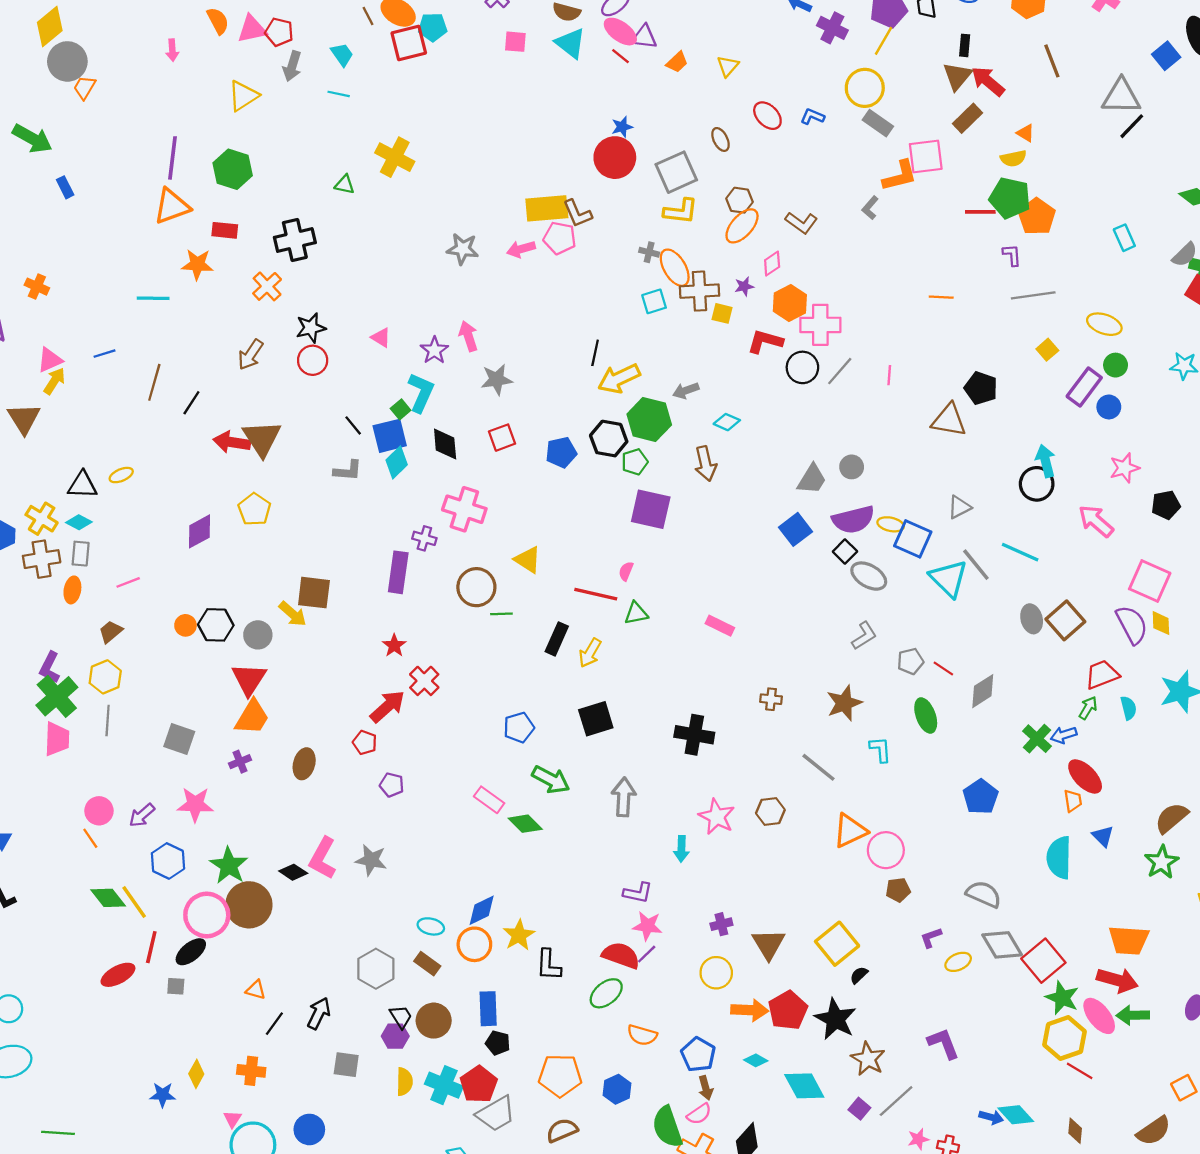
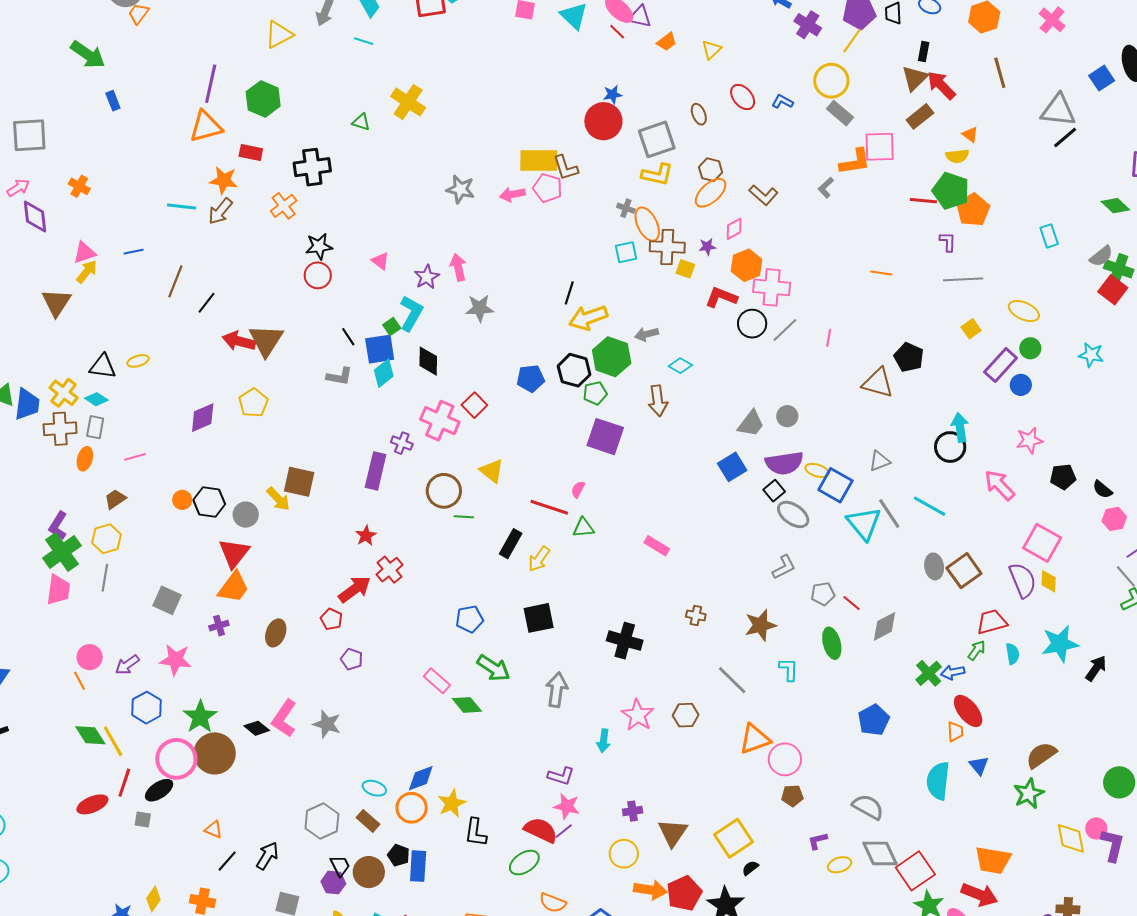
brown arrow: (251, 355) -> (220, 211), moved
red square: (502, 438) -> (474, 405), moved, turned -30
black pentagon: (498, 1043) -> (399, 855), moved

